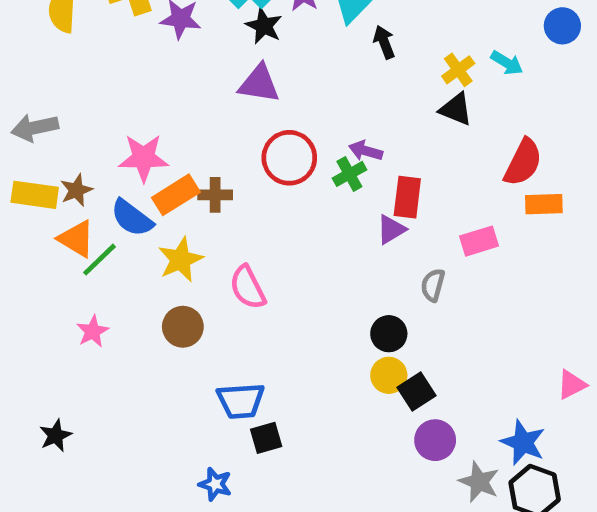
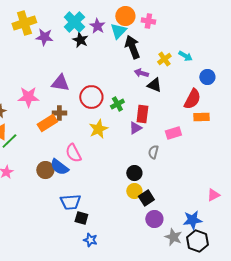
blue circle: (562, 26) -> (207, 77), moved
black arrow: (384, 42) -> (132, 47), size x1.6
purple triangle: (259, 84) -> (60, 83), moved
black triangle: (456, 109) -> (154, 85), moved
purple arrow: (366, 151) -> (141, 73), moved
orange rectangle: (176, 195) -> (47, 123), moved
blue semicircle: (132, 218) -> (59, 167), moved
yellow star: (181, 260) -> (98, 129), moved
black square: (266, 438) -> (81, 218), turned 32
blue star: (523, 442) -> (192, 220), turned -30
blue star: (215, 484) -> (90, 240), moved

